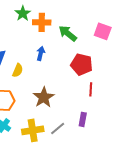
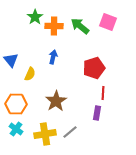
pink square: (103, 31) -> (108, 22), moved
green arrow: (68, 33) -> (80, 26), moved
red pentagon: (82, 64) -> (94, 68), turned -30
purple rectangle: (83, 119) -> (97, 113), moved

